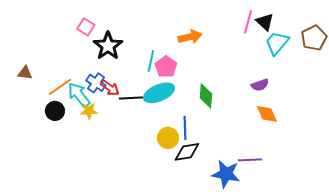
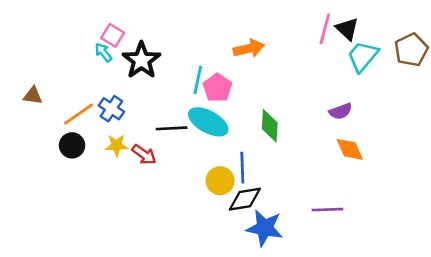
blue cross: (96, 83) -> (111, 109), moved
red arrow: (110, 88) -> (144, 155), moved
cyan ellipse: (159, 93) -> (208, 122), turned 52
cyan arrow: (79, 95) -> (103, 52), moved, size x0.6
blue star: (226, 174) -> (265, 228), moved

